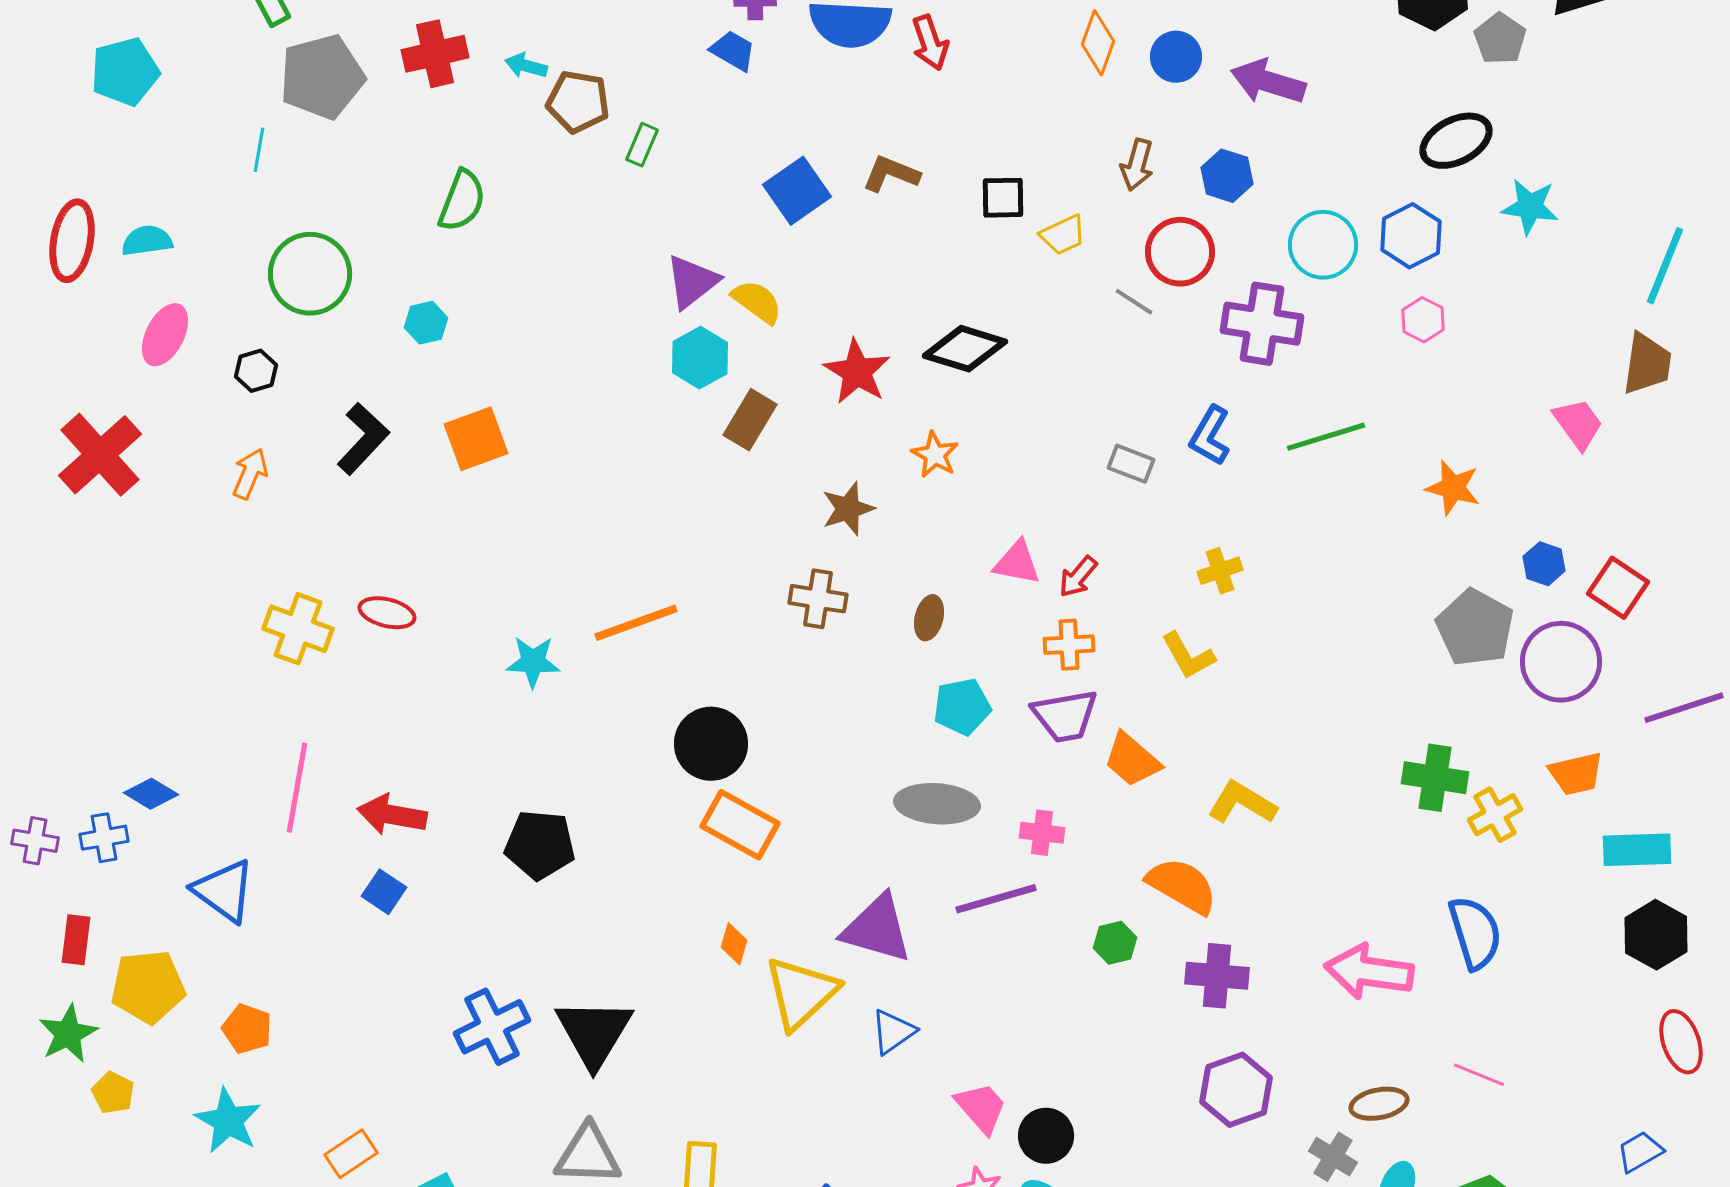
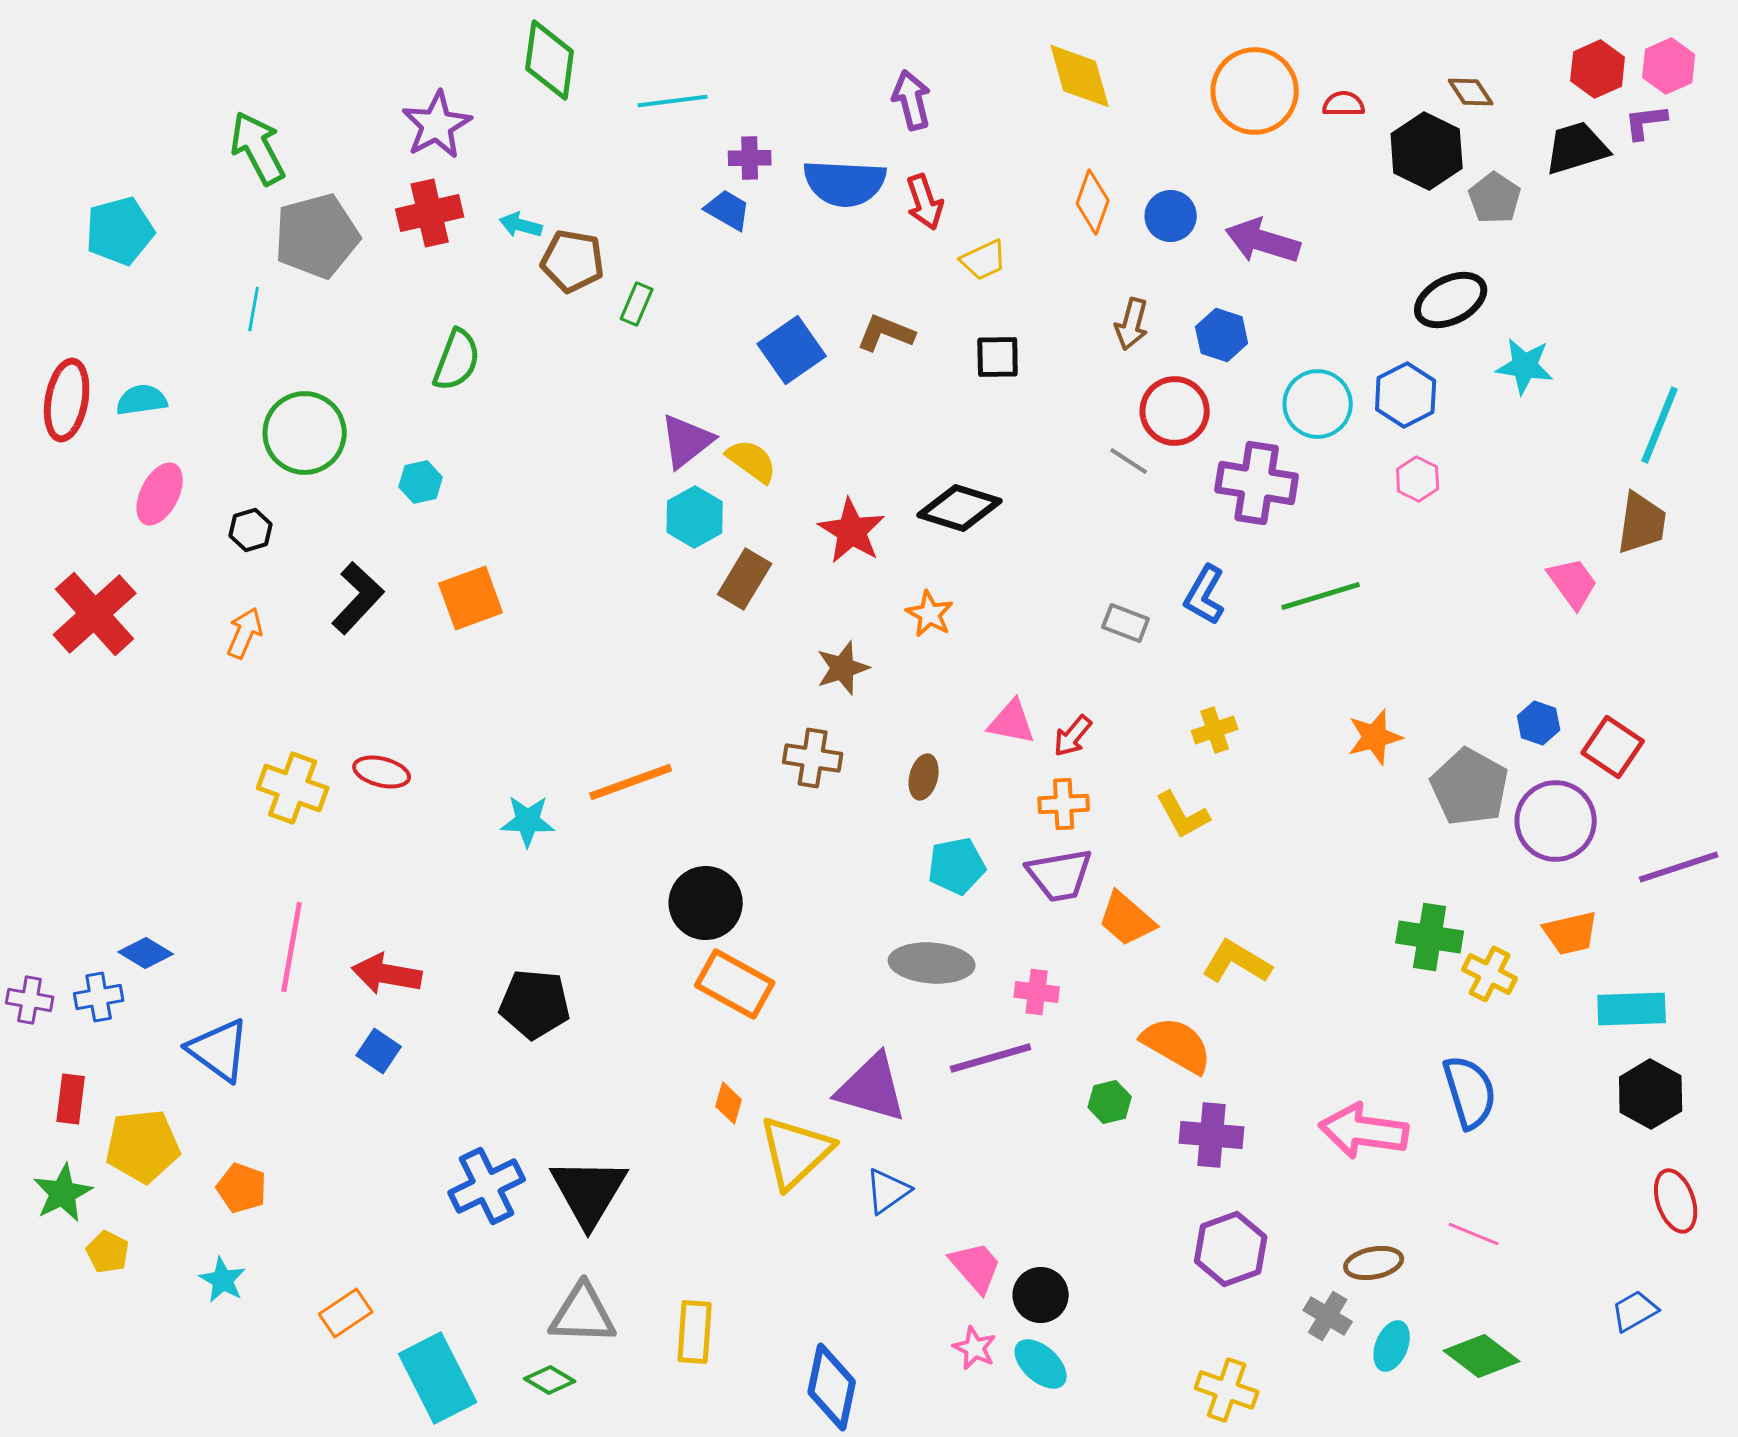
yellow trapezoid: (1063, 235) -> (984, 260), moved
orange star: (1453, 488) -> (1375, 737), moved, turned -30
yellow cross: (1495, 815) -> (1490, 974), turned -34
cyan star: (228, 1121) -> (223, 1280), size x0.7

